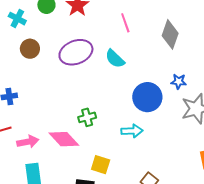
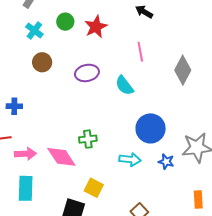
purple ellipse: (76, 52) -> (87, 73), size x0.7
blue star: (179, 81) -> (166, 162), moved

